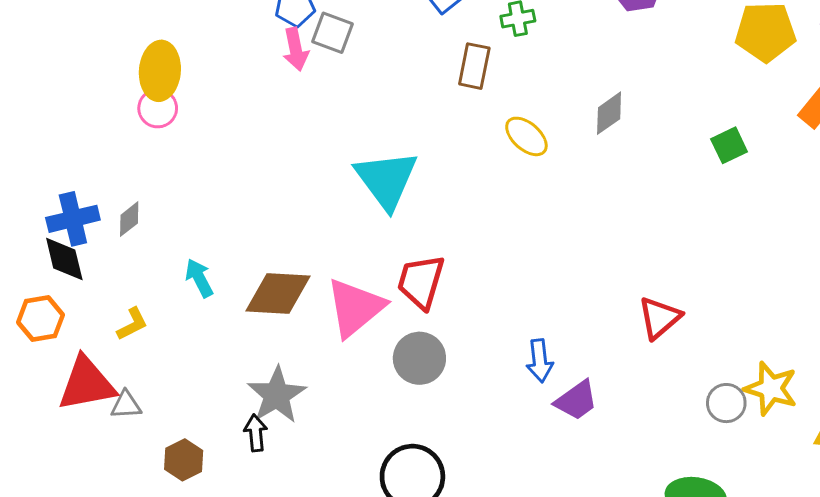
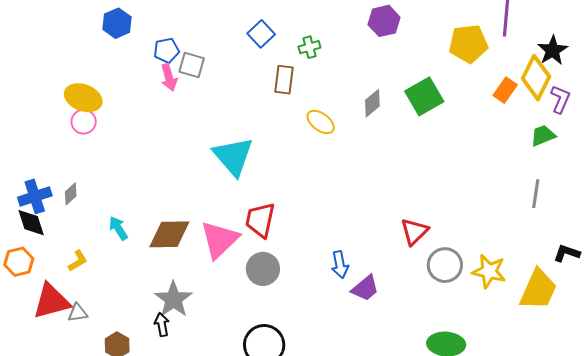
yellow ellipse: (160, 71) -> (83, 98), turned -69
green square: (729, 145) -> (424, 96), moved, size x1.6
gray circle: (726, 403) -> (445, 265), moved, size x1.4

